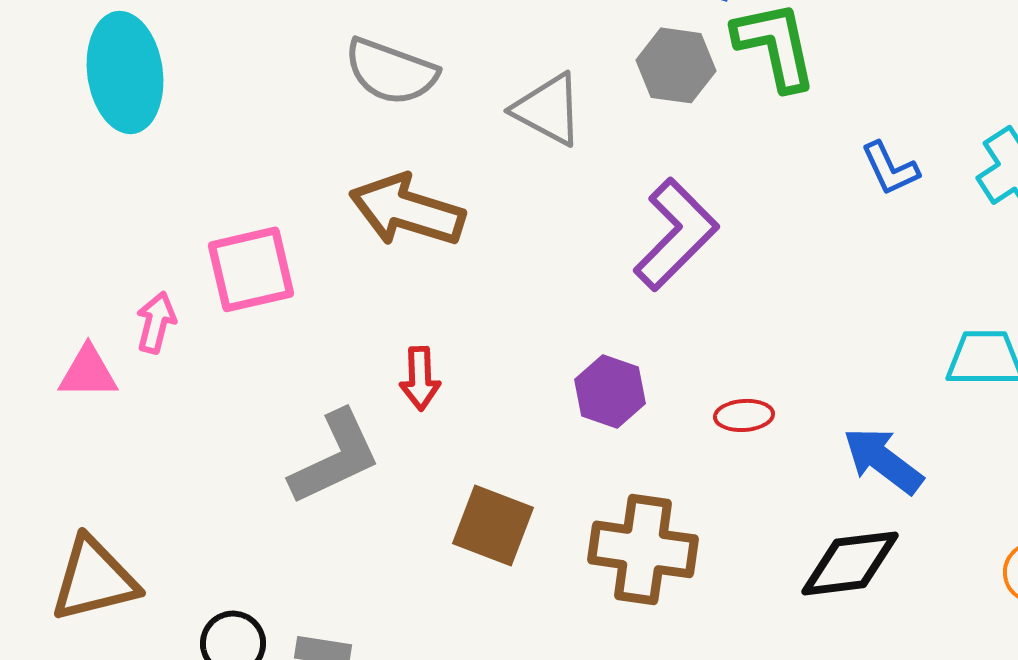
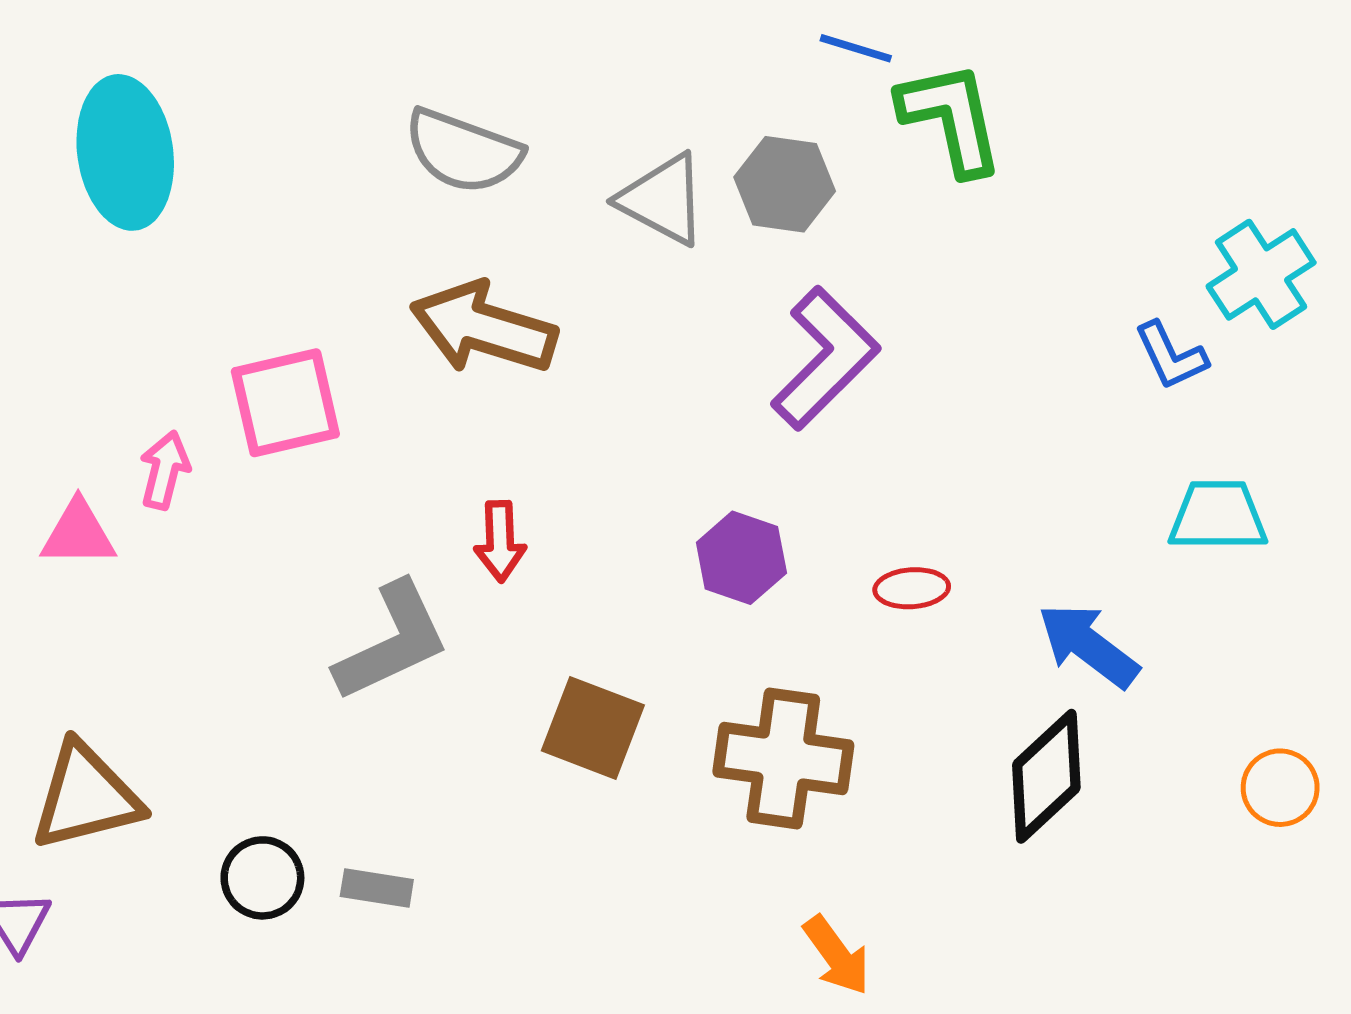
gray hexagon: (676, 65) -> (785, 184), moved
blue L-shape: (890, 168) -> (1171, 356), moved
black diamond: (850, 563) -> (1046, 776), turned -36

